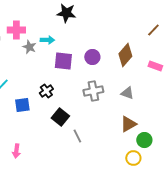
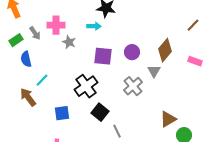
cyan arrow: (47, 40) -> (94, 26), moved
black cross: (46, 91) -> (86, 86), size x1.6
gray cross: (93, 91) -> (133, 86), turned -30
gray triangle: (127, 93) -> (154, 71), moved, turned 40
blue square: (22, 105) -> (62, 113), moved

